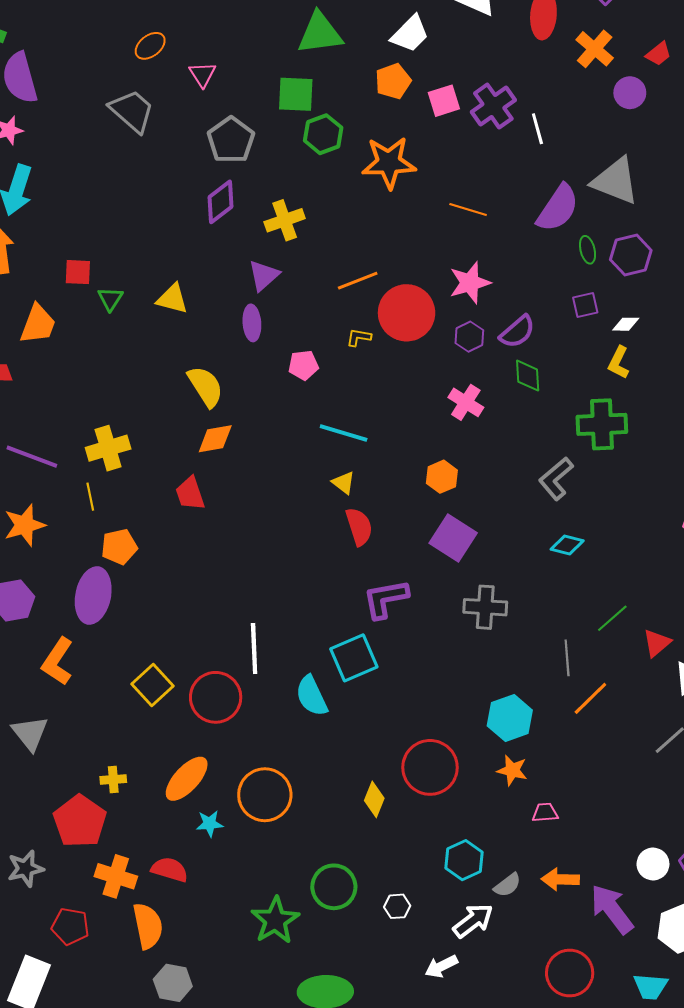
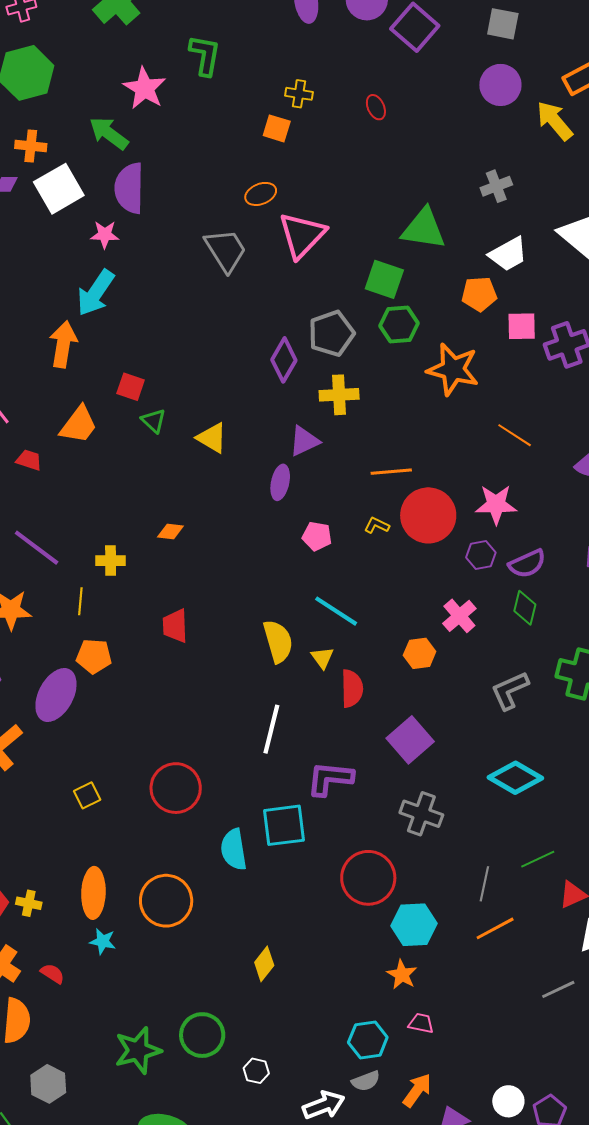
pink triangle: (202, 74) -> (302, 235), size x1.8
gray pentagon: (231, 140) -> (331, 333), moved
purple diamond: (220, 202) -> (284, 360), turned -39
green triangle: (110, 299) -> (154, 421), turned -36
yellow semicircle: (206, 386) -> (278, 641), moved
orange diamond: (215, 439) -> (170, 532), moved, size x0.7
yellow cross: (108, 448) -> (111, 561), size x0.7
orange hexagon: (442, 477) -> (420, 653), moved
gray L-shape: (556, 479) -> (510, 690), moved
red semicircle: (359, 527) -> (352, 688), moved
cyan diamond: (567, 545) -> (515, 778), size x1.6
white line: (254, 649) -> (271, 729), moved
yellow square: (152, 685) -> (87, 795), size x0.7
red circle: (216, 697) -> (176, 788), moved
red circle: (430, 767) -> (368, 878), moved
yellow cross: (113, 779) -> (29, 903), moved
orange ellipse: (187, 779) -> (93, 893), turned -57
orange circle: (265, 795) -> (166, 901), moved
cyan hexagon: (464, 860) -> (368, 1040), moved
red semicircle: (170, 870) -> (52, 974), size x0.7
orange arrow: (560, 879) -> (417, 1090), turned 108
gray hexagon: (173, 983) -> (48, 1084), moved

